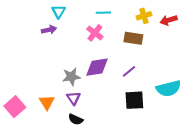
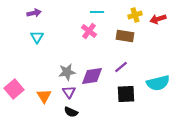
cyan triangle: (59, 12) -> (37, 37), moved
purple arrow: (49, 30) -> (34, 13), moved
purple diamond: (97, 67) -> (92, 76), moved
pink square: (15, 107) -> (14, 89), moved

